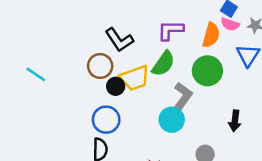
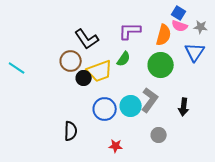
green semicircle: (163, 64) -> (124, 59), size x0.7
gray L-shape: (182, 97) -> (150, 100), moved
blue circle: (106, 120) -> (105, 109), moved

